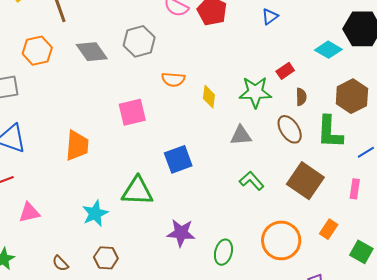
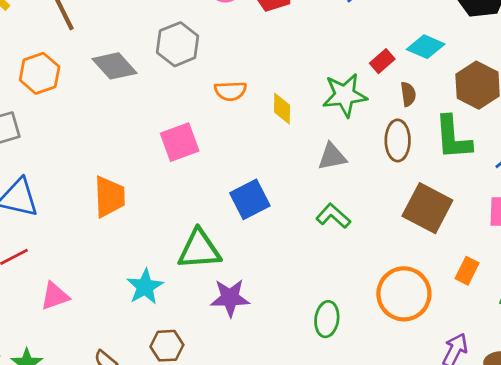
cyan diamond: (328, 50) -> (426, 47), moved
brown ellipse: (290, 129) -> (398, 140), turned 40
green L-shape: (252, 181) -> (333, 216), moved
purple star: (181, 233) -> (230, 298), moved

